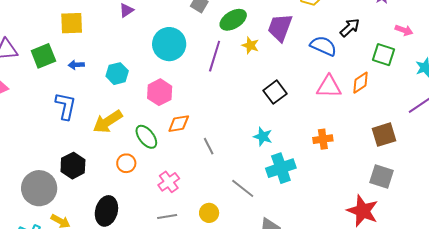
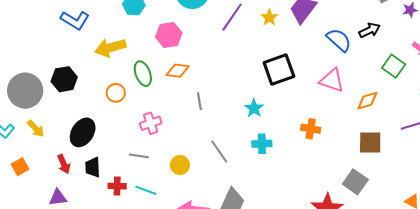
orange diamond: (361, 83) -> (367, 101), moved
black square: (275, 92) -> (279, 69), size x1.4
blue L-shape: (66, 106) -> (75, 20), turned 92
cyan cross: (281, 168) -> (262, 144), size x0.7

